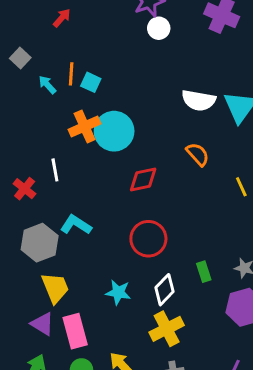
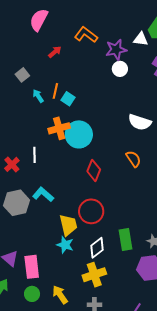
red diamond: (143, 180) -> (94, 170), turned -65
green rectangle: (204, 272) -> (125, 240), size x1.5
yellow trapezoid: (55, 288) -> (68, 225), moved

